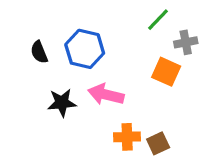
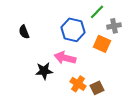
blue hexagon: (85, 49) -> (73, 30), moved
black star: (62, 103) -> (44, 71), moved
orange cross: (127, 137) -> (78, 84), turned 35

